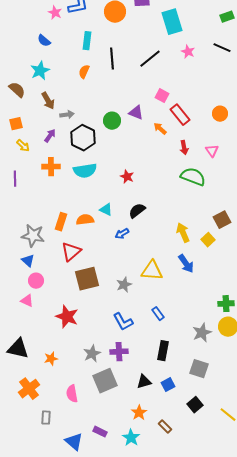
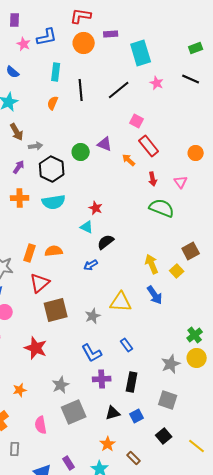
pink square: (162, 96) -> (137, 121), moved
orange circle: (220, 114) -> (196, 153), moved
cyan triangle: (106, 210) -> (87, 227), moved
green cross: (226, 304) -> (195, 335), turned -35
purple cross: (119, 352) -> (102, 379), moved
purple rectangle: (100, 432) -> (69, 463), turned 32

